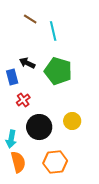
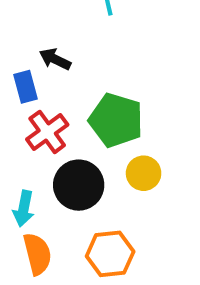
green pentagon: (58, 71) -> (116, 120), moved
red cross: (23, 100) -> (47, 132), size x1.5

